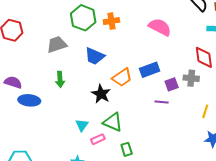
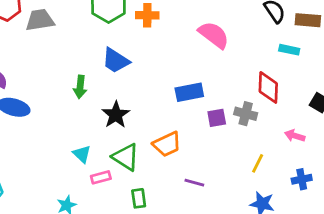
gray trapezoid: (57, 45) -> (40, 20), moved
orange trapezoid: (122, 77) -> (167, 144), moved
green arrow: (60, 79) -> (80, 87), moved
purple line: (162, 102) -> (194, 183), moved
cyan triangle: (82, 125) -> (82, 154), turned -32

